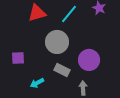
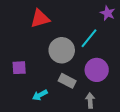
cyan line: (69, 14) -> (89, 38), moved

